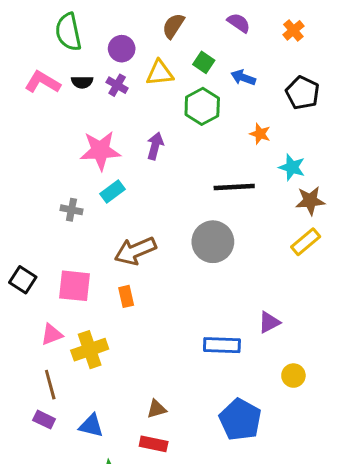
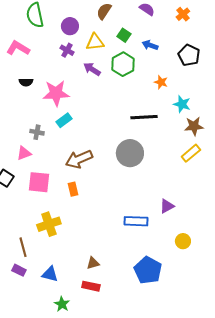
black semicircle: (82, 82) -> (26, 82), moved
purple arrow: (155, 146) -> (92, 69), moved, turned -72
pink triangle: (52, 334) -> (24, 153), moved

